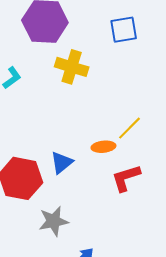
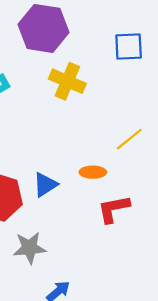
yellow line: (129, 128) -> (129, 139), moved

